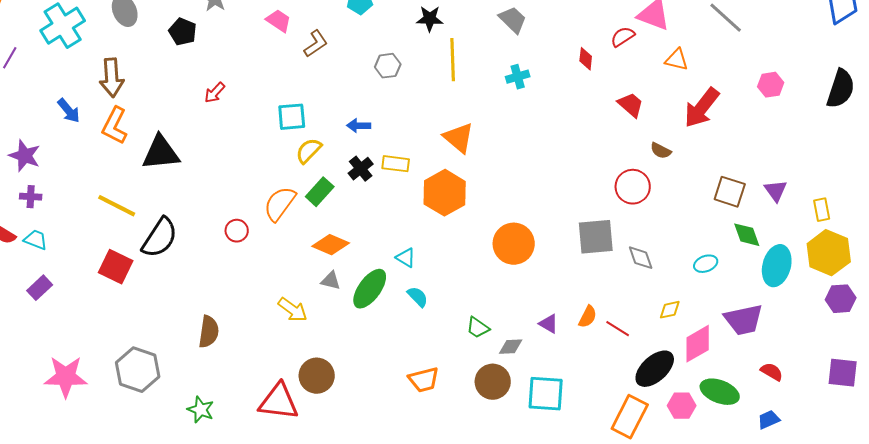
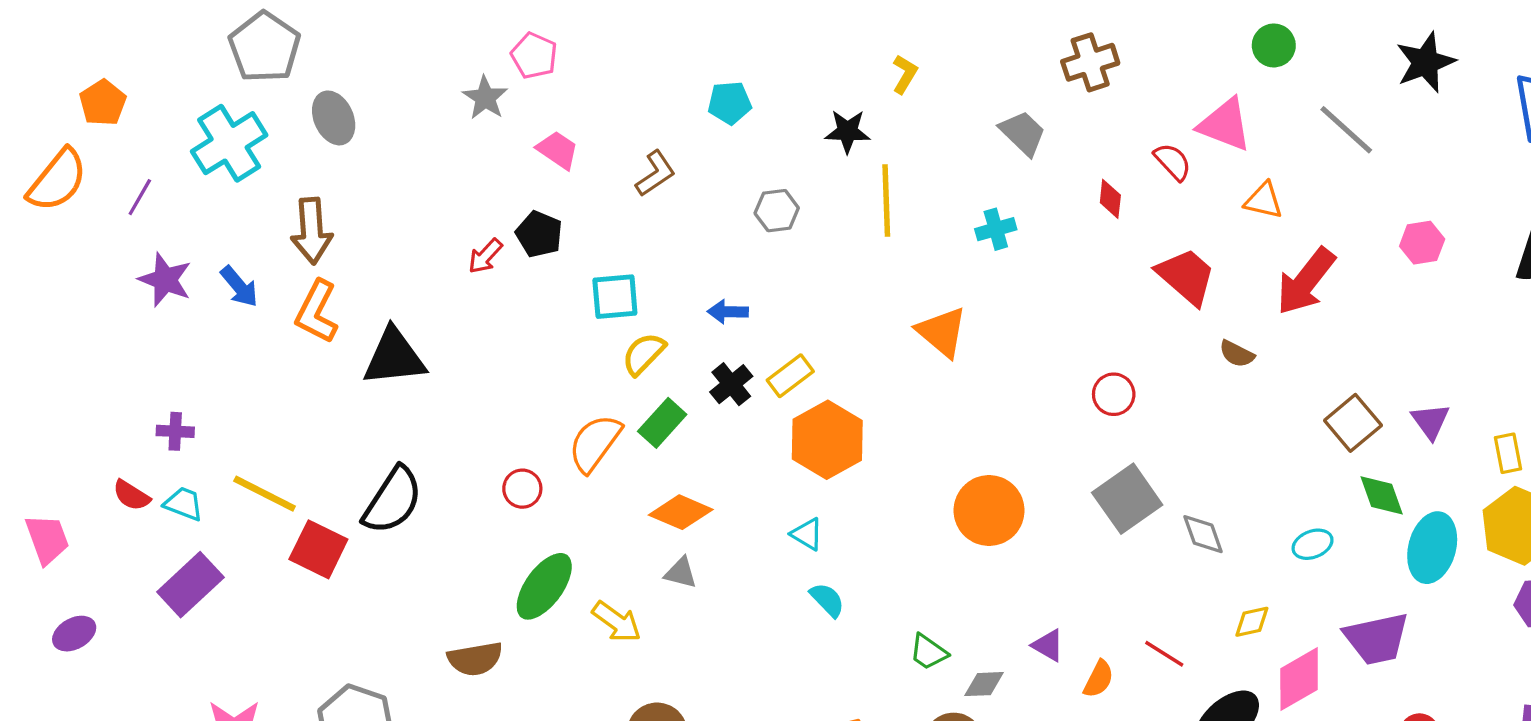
gray trapezoid: (513, 20) -> (1023, 133), moved
pink trapezoid: (279, 21) -> (558, 150), moved
black pentagon: (183, 32) -> (539, 234), moved
red semicircle: (623, 37) -> (1173, 162), turned 80
red trapezoid: (631, 105) -> (1186, 276), size x1.4
orange triangle: (459, 138) -> (942, 332), moved
purple star: (25, 156) -> (165, 280), moved
yellow rectangle: (396, 164) -> (790, 376), turned -44
red circle: (633, 187) -> (1114, 394), moved, size x0.7
brown square: (730, 192) -> (1353, 423), turned 32
orange hexagon: (445, 193) -> (827, 440), moved
yellow line: (117, 206) -> (265, 494), moved
gray square: (596, 237) -> (1127, 499), turned -30
purple rectangle: (40, 288) -> (190, 585), size x1.5
green ellipse: (370, 289) -> (544, 586), moved
orange semicircle: (588, 317) -> (1099, 679), moved
brown semicircle: (209, 332) -> (475, 659), turned 72

